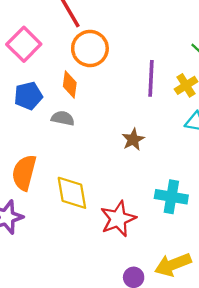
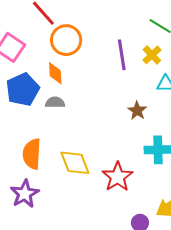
blue pentagon: (28, 96) -> (23, 89), size x1.4
brown star: (133, 140) -> (137, 111), moved

